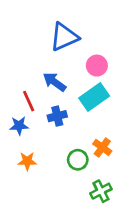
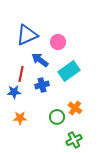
blue triangle: (64, 37) -> (27, 35), moved
pink circle: (97, 66) -> (58, 42), moved
red line: (29, 101) -> (21, 74), turned 35

